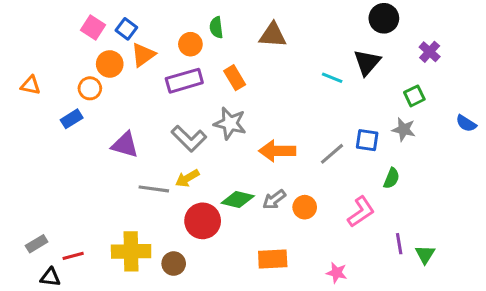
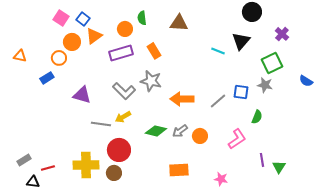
green square: (414, 96) -> (272, 63), size x1.5
red circle: (203, 221) -> (119, 150), moved

